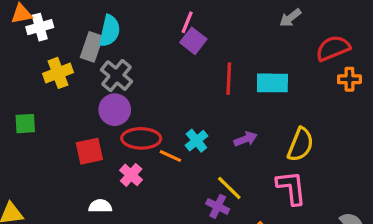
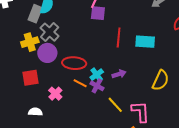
purple square: (193, 41) -> (98, 13), turned -35
yellow cross: (58, 73) -> (30, 42), moved
red ellipse: (141, 138) -> (74, 63), moved
purple arrow: (246, 139) -> (119, 74), moved
pink L-shape: (291, 188) -> (141, 112), moved
purple cross: (218, 206) -> (97, 86), moved

